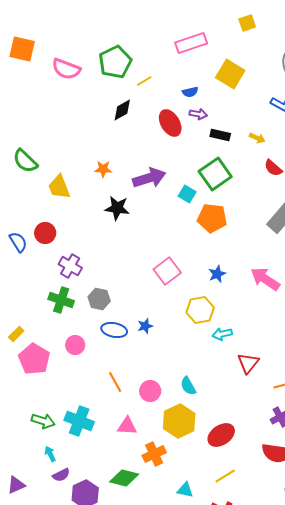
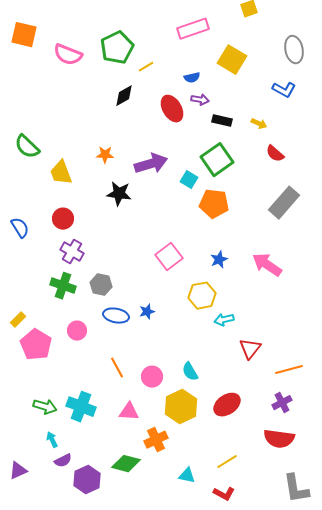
red circle: (45, 233) -> (63, 219), moved
red ellipse: (221, 435) -> (227, 405), moved

